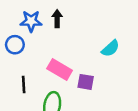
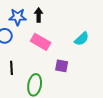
pink rectangle: (60, 69) -> (41, 42), moved

